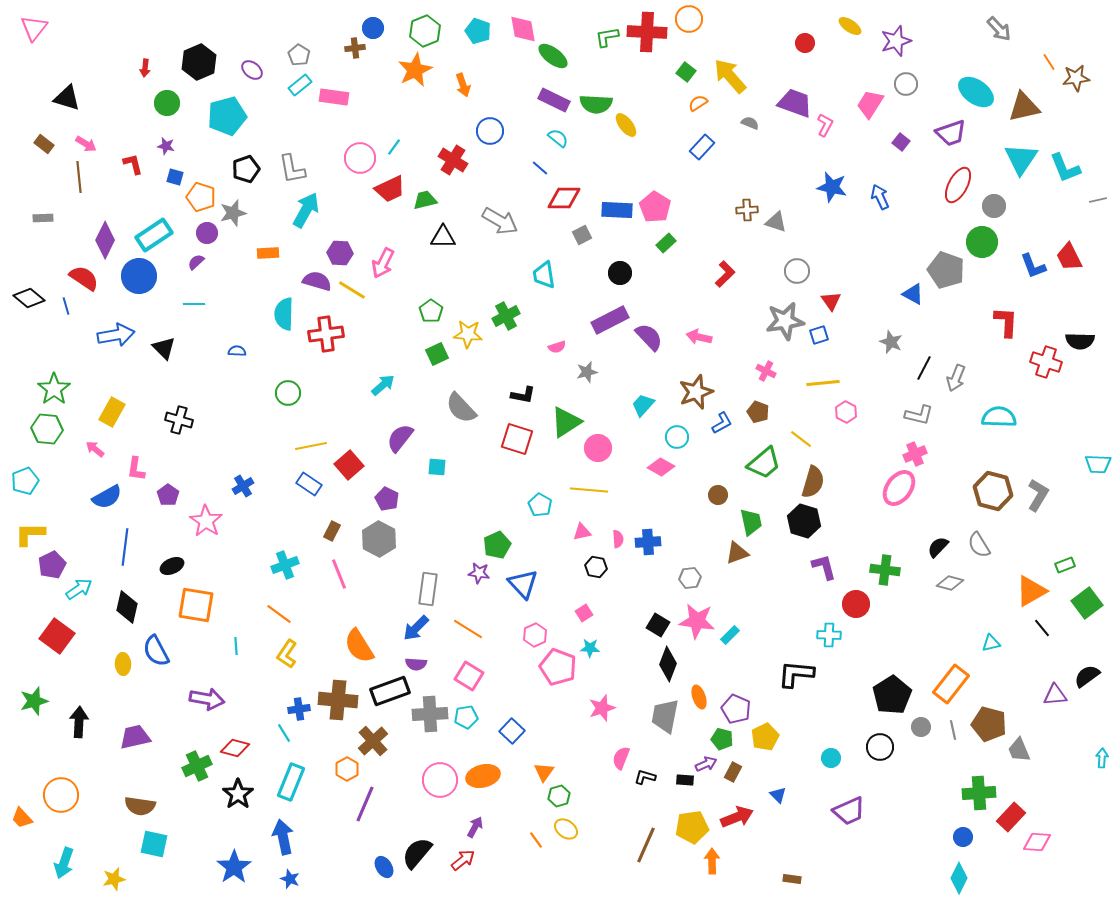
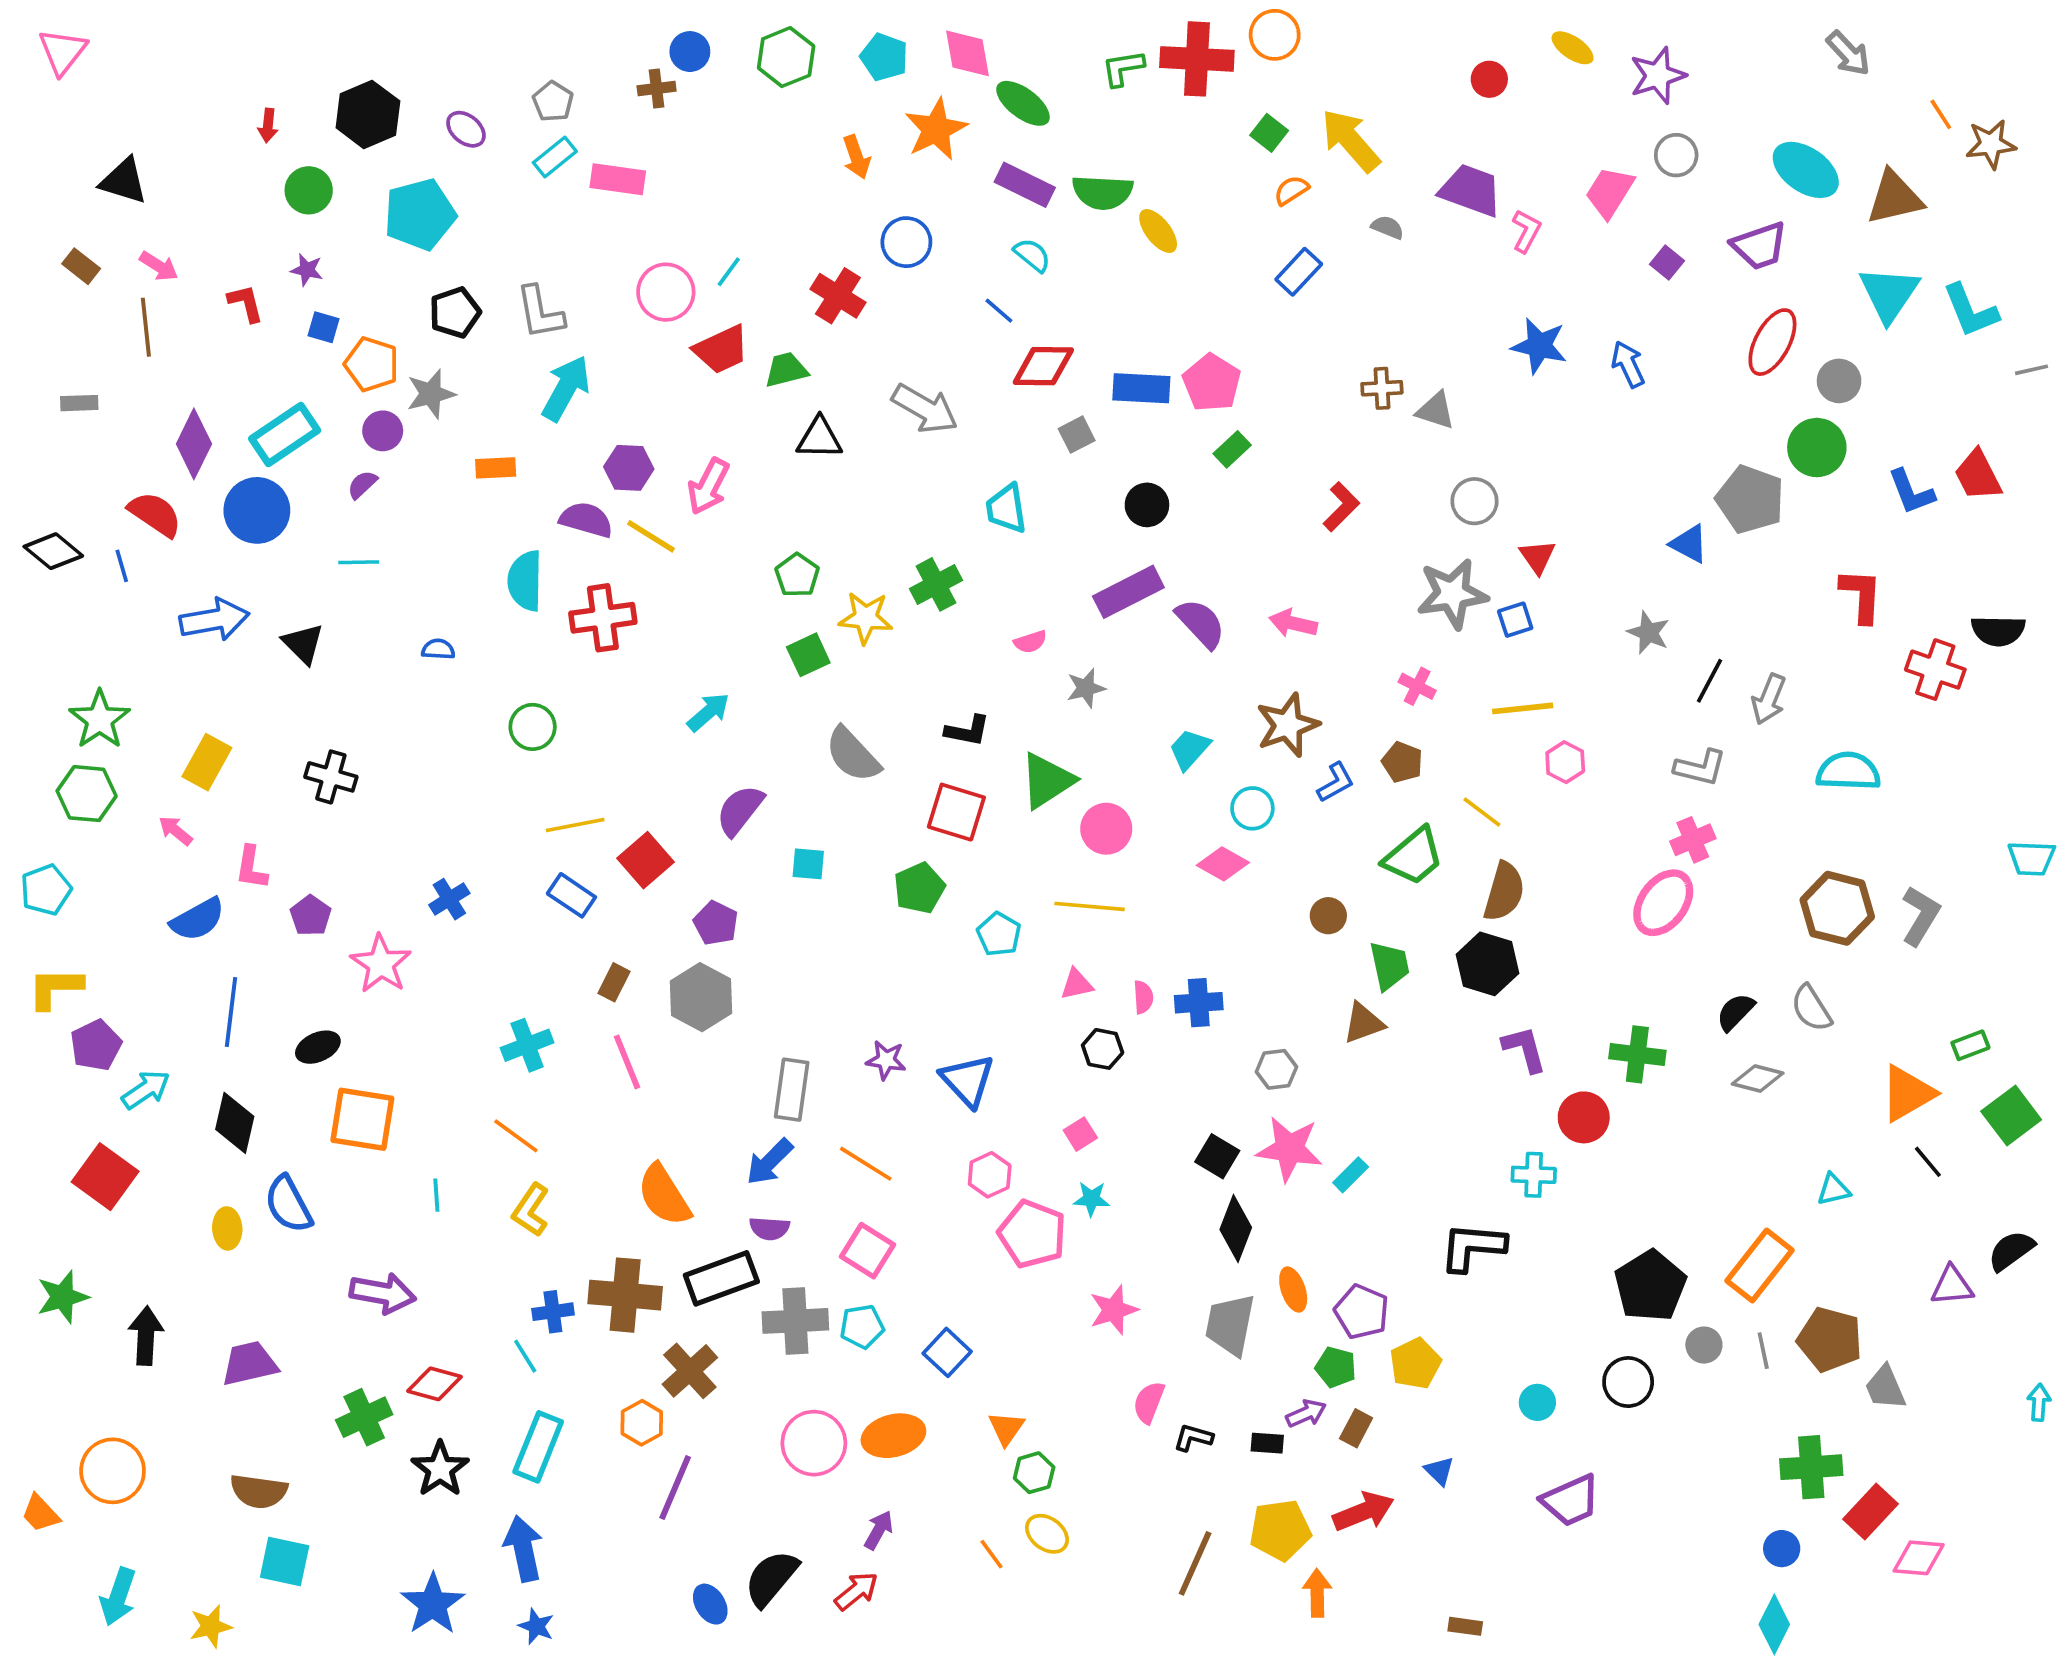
orange star: (415, 70) -> (936, 129), moved
green pentagon: (497, 545) -> (919, 888), moved

